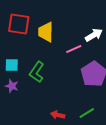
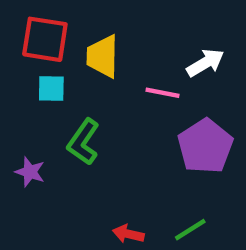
pink line: (74, 49) -> (163, 93), turned 35
cyan square: (12, 65) -> (51, 88), moved

